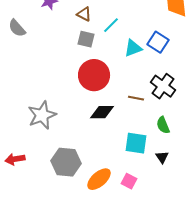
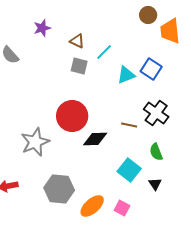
red circle: (94, 75) -> (72, 116), moved
cyan square: (136, 143) -> (129, 170), turned 30

